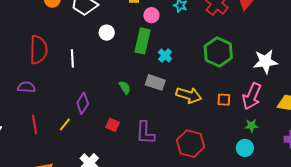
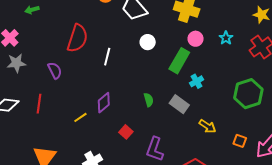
purple semicircle: (26, 87) -> (55, 70), turned 42
yellow arrow: (189, 95) -> (207, 126), size x0.7
red line: (34, 124) -> (39, 104), moved

